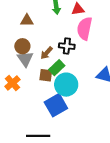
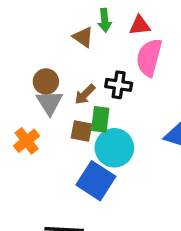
brown triangle: (27, 20) -> (83, 37), moved, turned 32
green rectangle: (57, 68) -> (100, 119), turned -42
blue square: (56, 105) -> (96, 181), turned -30

